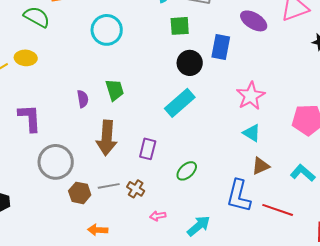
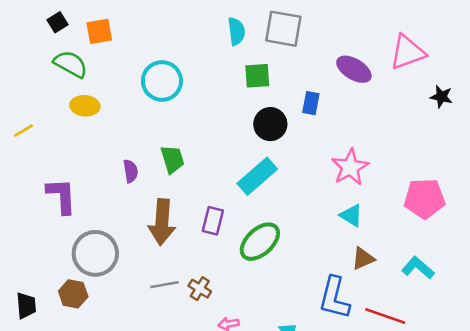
blue rectangle: (221, 47) -> (311, 103), size x0.7
yellow ellipse: (26, 58) -> (85, 106), moved
purple rectangle: (148, 149) -> (213, 221), moved
green ellipse: (187, 171) -> (260, 242), moved, size x1.5
brown hexagon: (80, 193) -> (73, 294), moved

